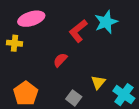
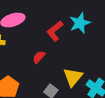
yellow triangle: (98, 82) -> (73, 77), size x1.5

